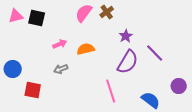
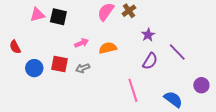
purple semicircle: (128, 62) -> (150, 61), size x0.7
red square: (33, 90) -> (59, 64), moved

